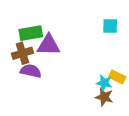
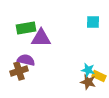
brown cross: (22, 53) -> (19, 71), moved
yellow rectangle: (117, 77) -> (99, 76), moved

